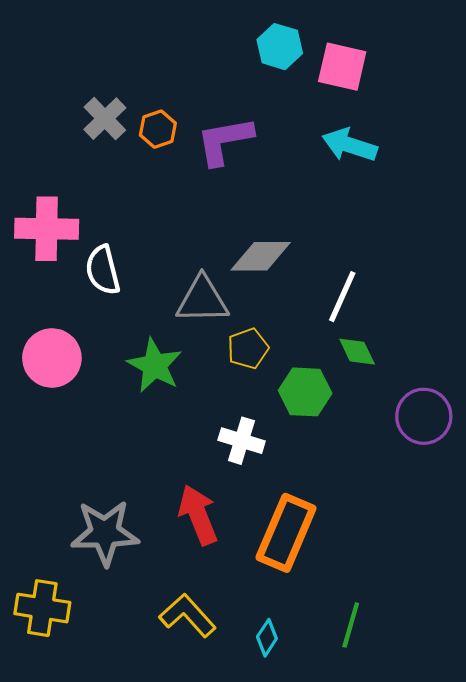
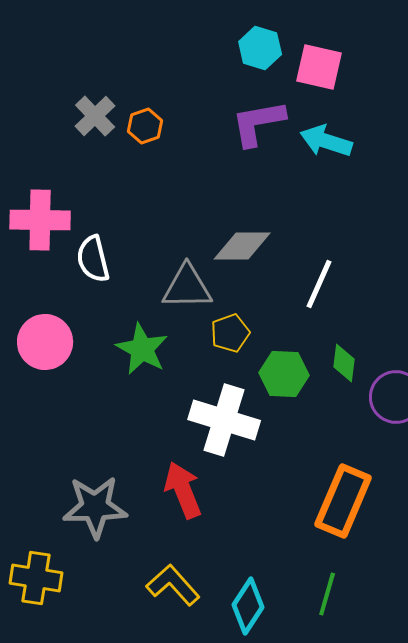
purple L-shape: (225, 141) -> (258, 123), moved
green diamond: (357, 352) -> (344, 363), moved, turned 33
white cross: (242, 441) -> (224, 420), size x1.6
orange rectangle: (286, 533) -> (343, 501), moved
cyan diamond: (267, 638) -> (248, 606), size x1.6

